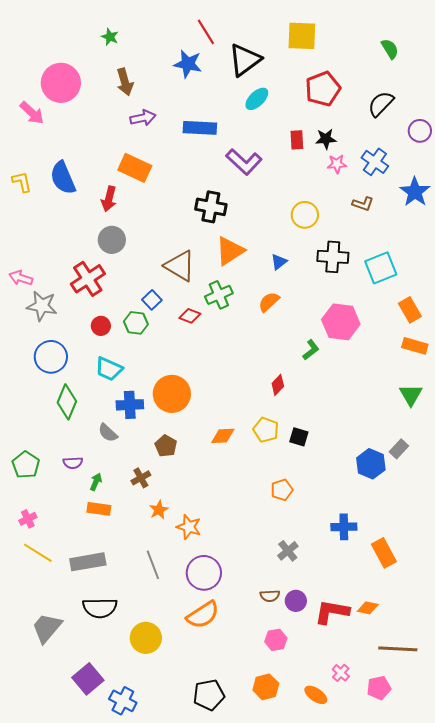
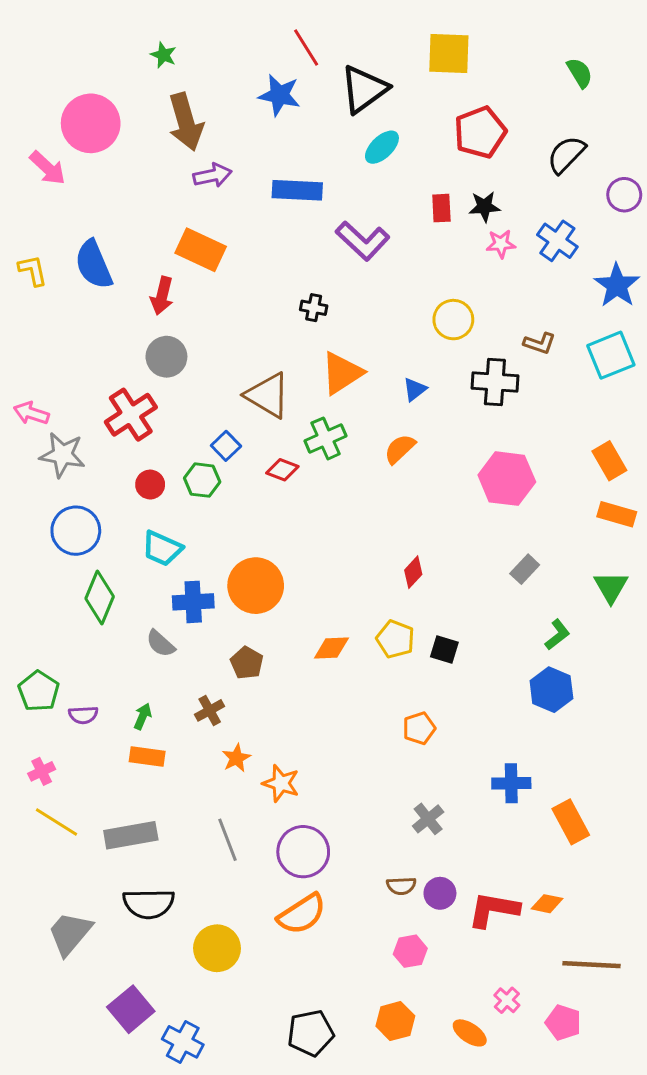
brown arrow: (125, 82) -> (186, 122), size x1.4
brown L-shape: (363, 204) -> (540, 343), moved
black cross: (211, 207) -> (314, 308), size x0.6
cyan square: (381, 268) -> (611, 355), moved
green L-shape: (311, 350) -> (557, 635), moved
gray rectangle: (399, 449) -> (525, 569), moved
purple semicircle: (73, 463) -> (83, 715), moved
pink pentagon: (379, 688) -> (563, 1023), turned 30

